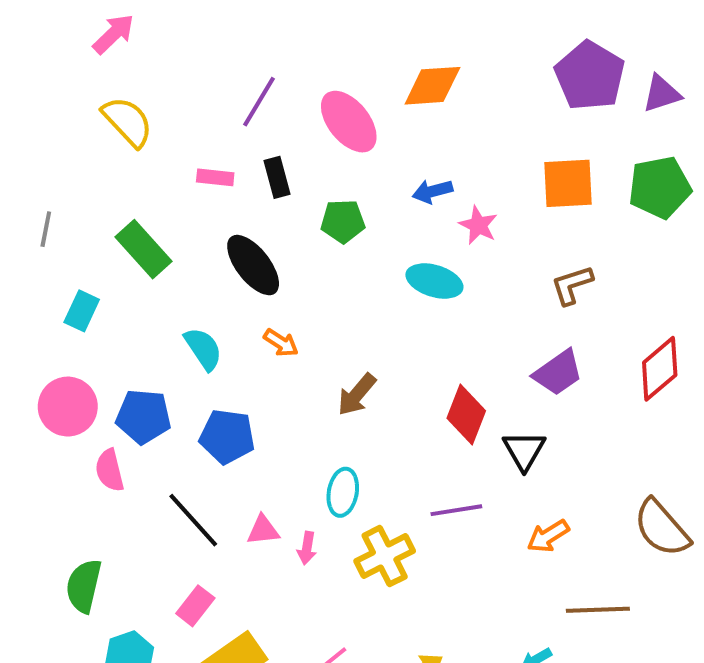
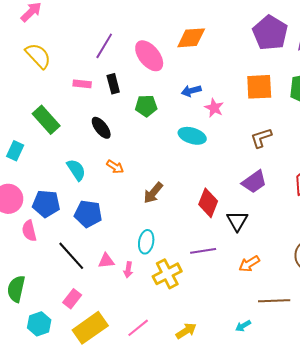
black ellipse: (253, 265) -> (101, 128), size x0.7

